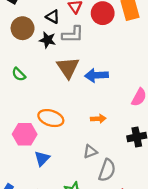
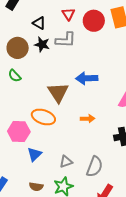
black triangle: (53, 17) -> (39, 23), moved
brown circle: (23, 28) -> (18, 48), moved
brown triangle: (68, 68) -> (58, 92), moved
gray triangle: (90, 152) -> (66, 162), moved

